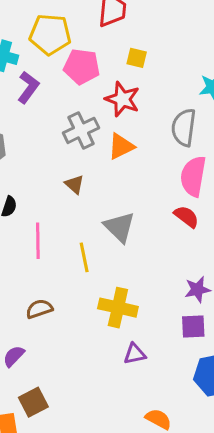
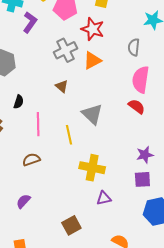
gray semicircle: (184, 127) -> (134, 47), size x0.7
brown semicircle: (39, 309) -> (31, 160), moved
brown square: (33, 402) -> (71, 225), moved

